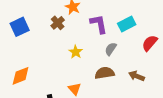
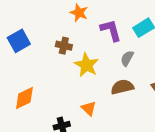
brown cross: (58, 23) -> (64, 46), moved, turned -32
yellow star: (76, 52) -> (86, 65), size x1.5

